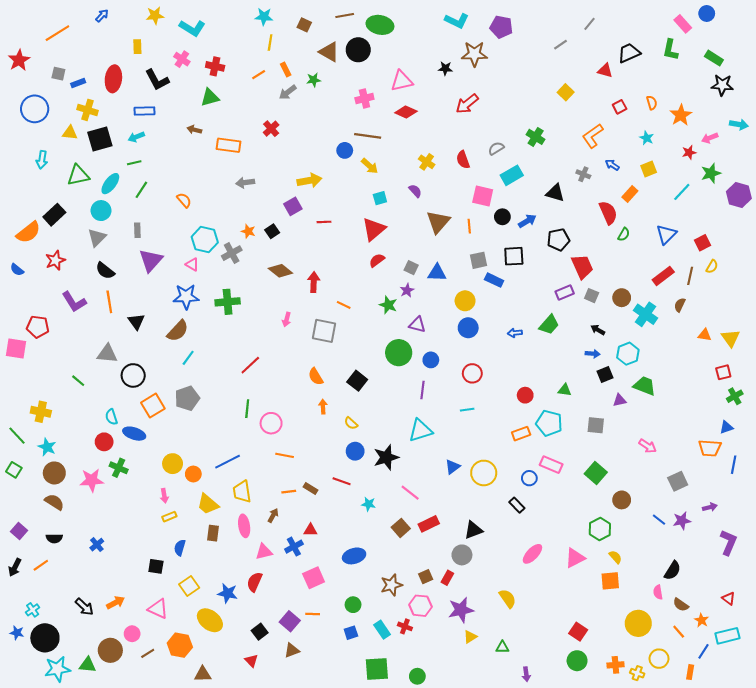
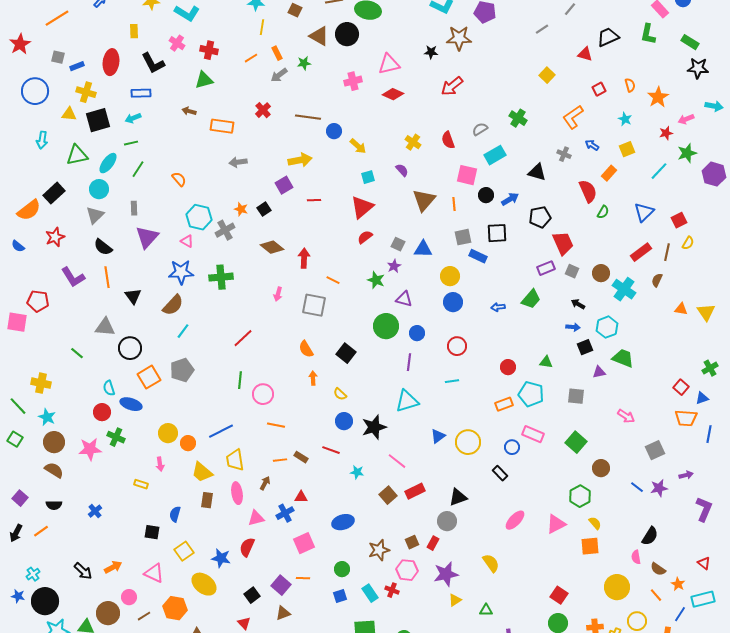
brown line: (368, 136) -> (308, 117), moved
red square: (723, 372) -> (681, 387), moved, turned -35
yellow rectangle: (169, 517) -> (141, 484), moved, turned 40

